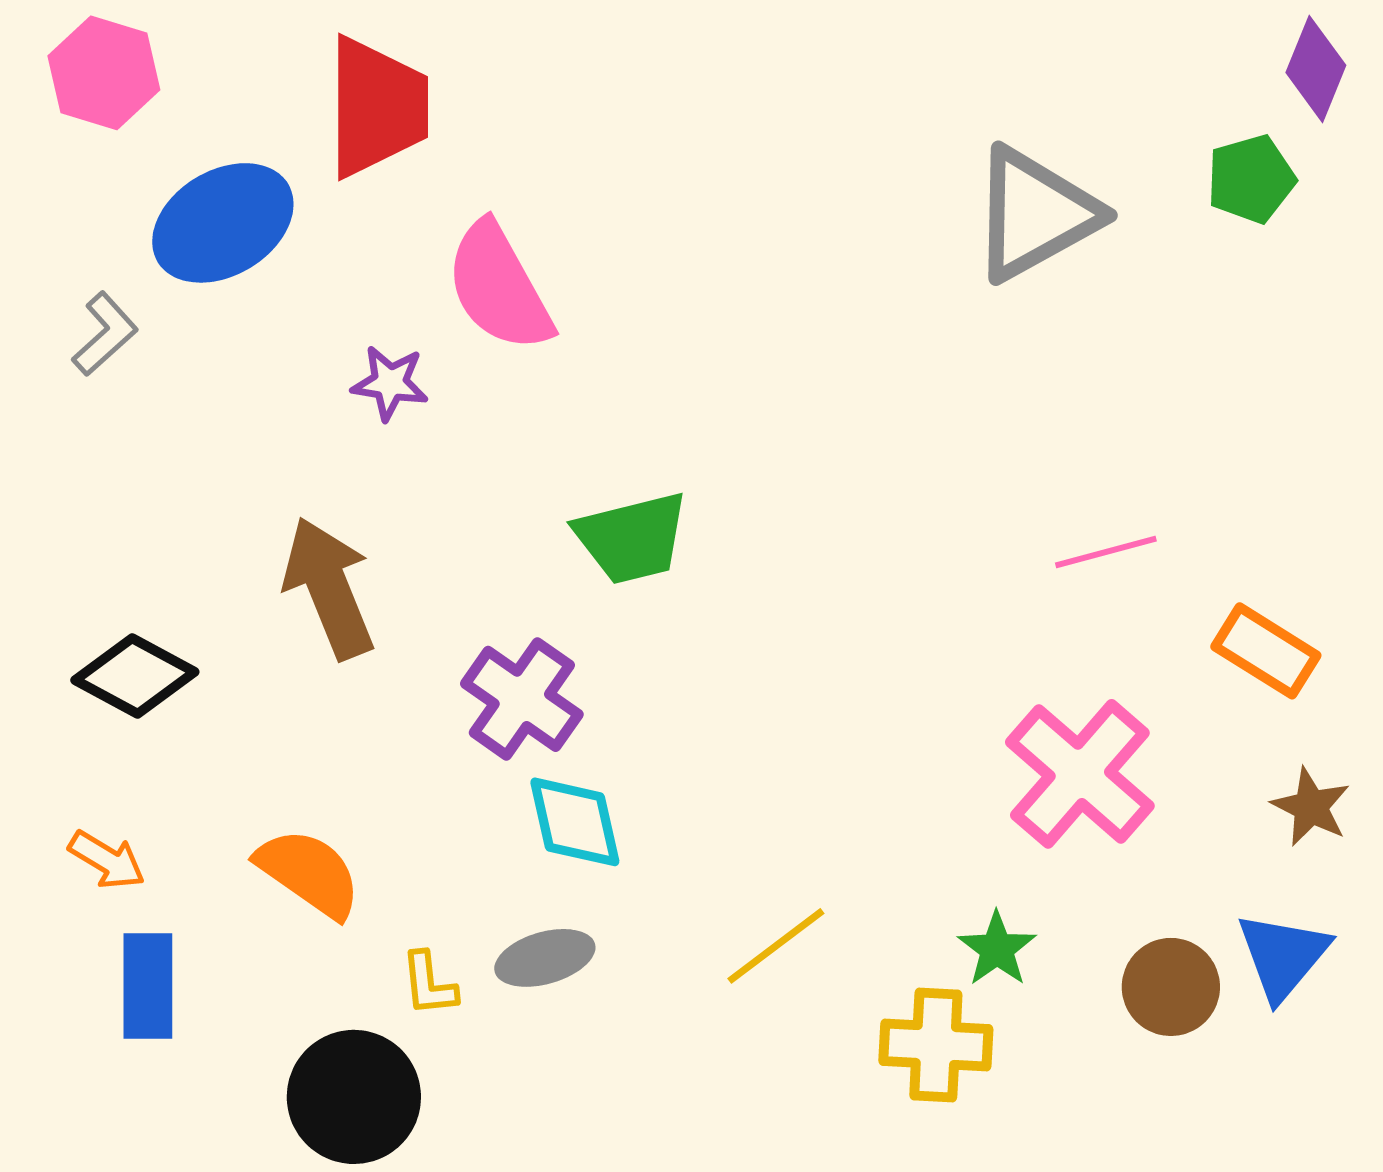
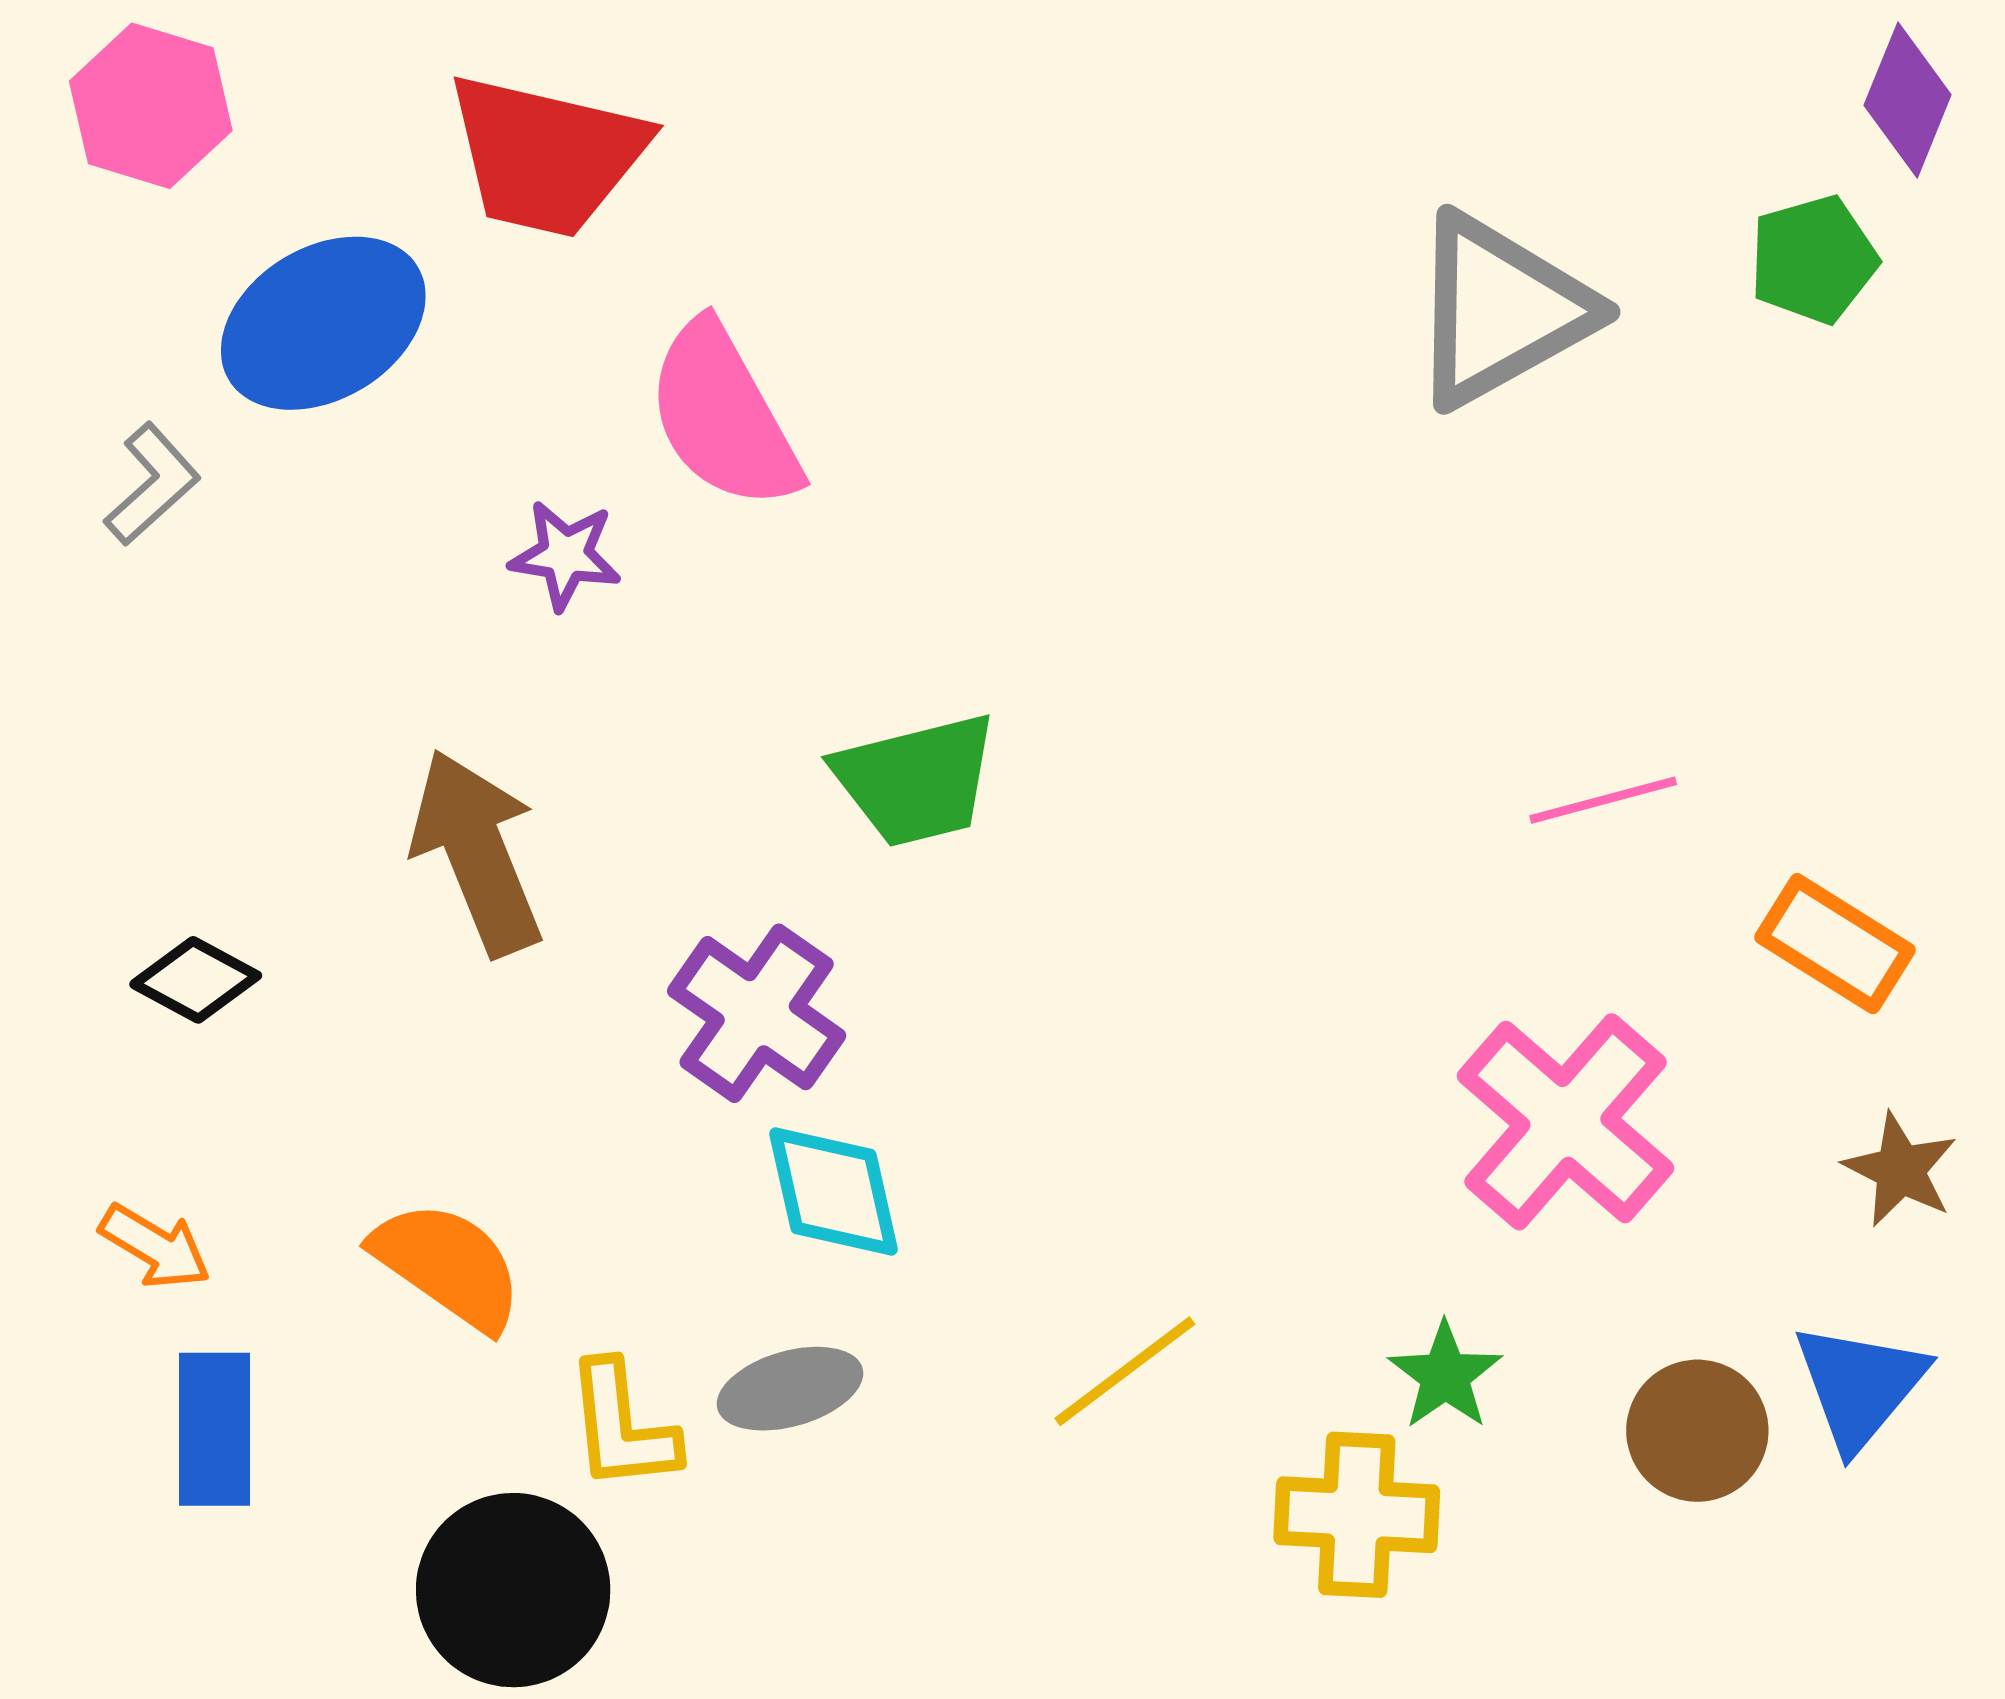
red trapezoid: (377, 107) -> (546, 155), turned 103
black diamond: (135, 676) -> (196, 980), size x0.7
yellow L-shape: (429, 984) -> (622, 1426), size x1.4

